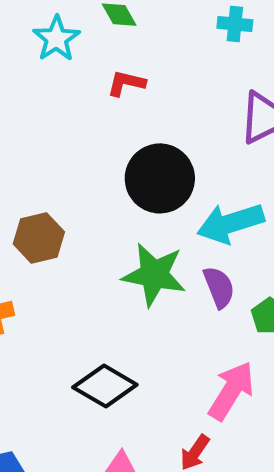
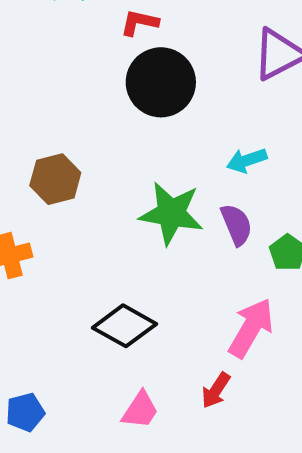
black circle: (160, 178) -> (161, 82), moved
cyan arrow: (231, 223) -> (247, 160), size x0.6

